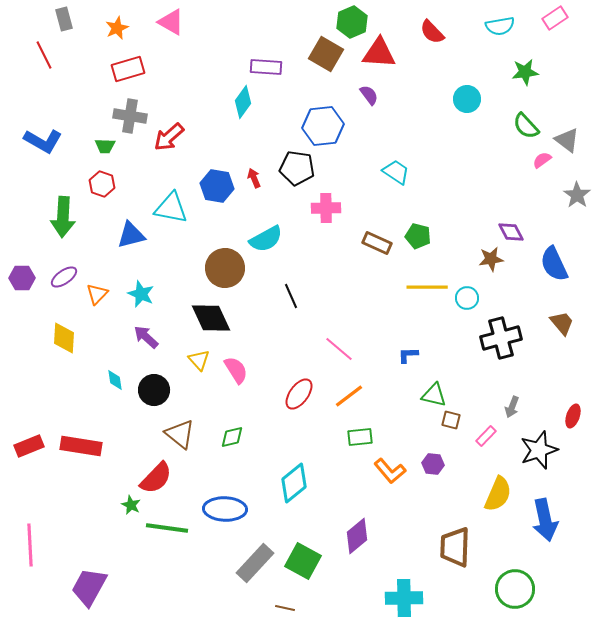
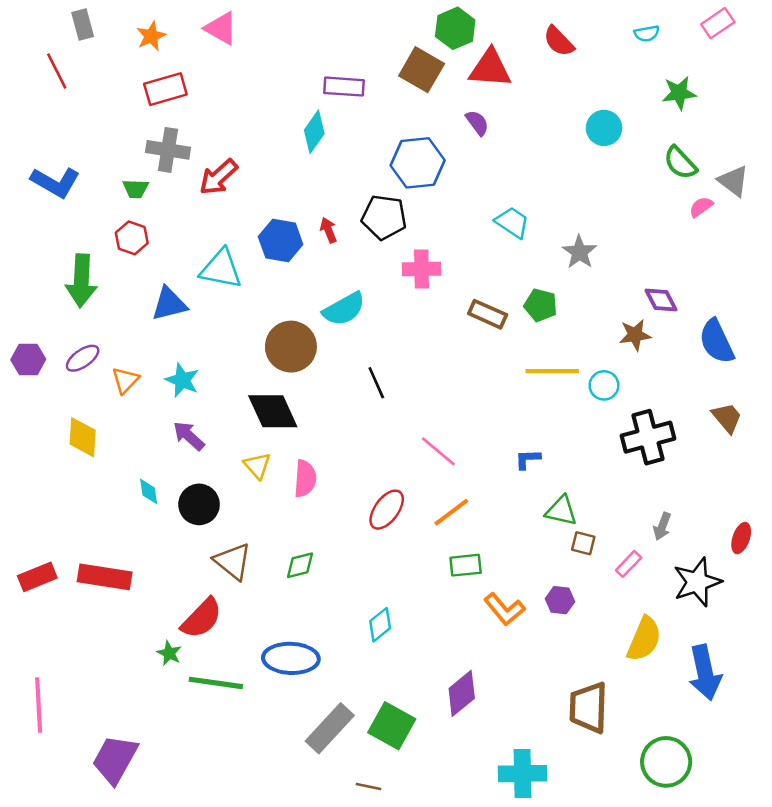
cyan semicircle: (500, 26) -> (647, 33), size x0.7
gray star: (577, 195) -> (579, 252), moved
pink semicircle: (236, 370) -> (305, 479), turned 36
cyan diamond: (294, 483) -> (380, 625), size x0.7

